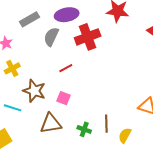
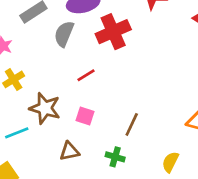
cyan line: (13, 108) -> (17, 133), turned -36
brown triangle: (51, 124) -> (69, 151), size x0.7
brown line: (106, 124) -> (132, 124), moved, turned 30

